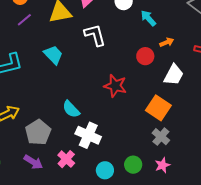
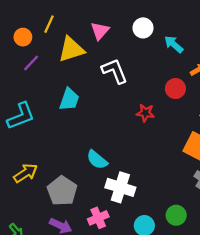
cyan trapezoid: (53, 55) -> (69, 99), turned 70
red star: (115, 86) -> (145, 113), moved, size x0.7
pink cross: (66, 159) -> (98, 218), turned 30

